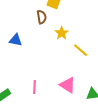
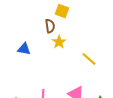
yellow star: (62, 33) -> (59, 42), moved

